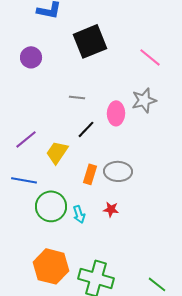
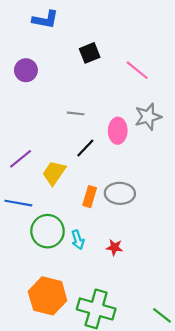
black square: (90, 41) -> (90, 53), size x0.6
pink line: (150, 57) -> (137, 70), moved
red star: (111, 209) -> (114, 247), moved

